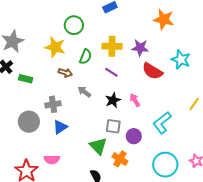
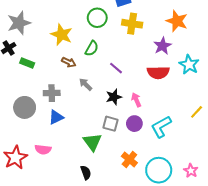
green circle: (74, 25) -> (97, 18), moved
yellow cross: (112, 46) -> (132, 24), moved
purple star: (140, 48) -> (162, 46), moved, turned 30
red semicircle: (152, 71) -> (158, 73), turned -40
purple circle: (134, 136) -> (134, 124), moved
orange cross: (120, 159) -> (129, 159), moved

